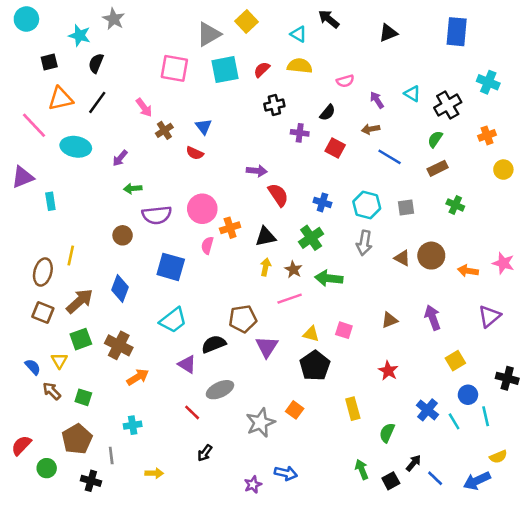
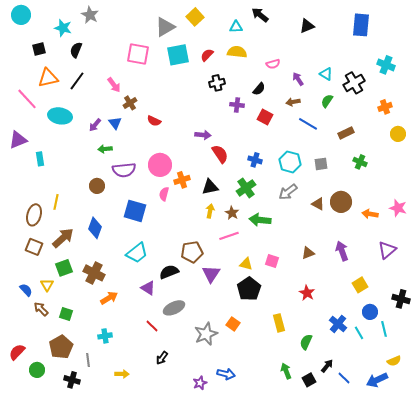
cyan triangle: (298, 34) -> (236, 27), turned -32
blue triangle: (204, 127) -> (115, 123), moved
green semicircle: (435, 139) -> (327, 101), moved
gray arrow: (364, 243) -> (288, 192), turned 42

